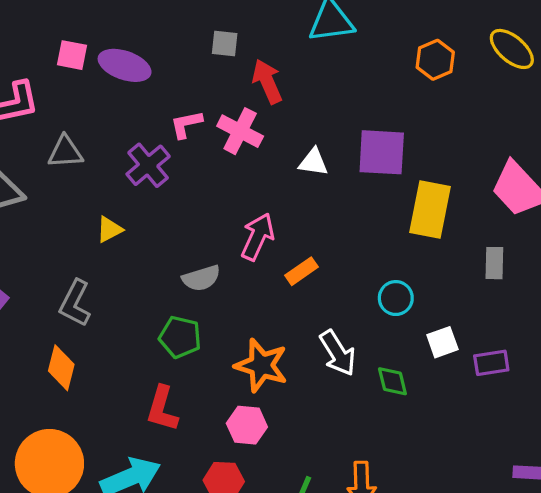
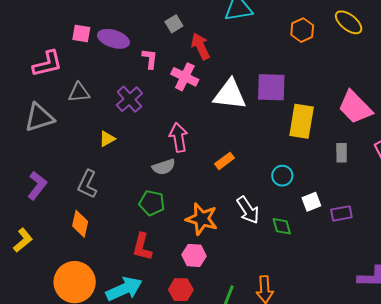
gray square: (225, 43) -> (174, 24), turned -36
pink L-shape: (186, 124) -> (150, 59), moved, turned 110
white triangle: (313, 162) -> (230, 94), size x1.8
pink arrow: (258, 237) -> (179, 137), moved, turned -32

